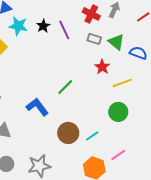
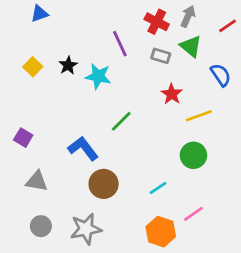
cyan star: (18, 26) -> (98, 76), moved
black star: (43, 26) -> (68, 65), moved
green triangle: (116, 42) -> (191, 46), moved
blue semicircle: (138, 53) -> (221, 75), turned 36
brown circle: (68, 133) -> (104, 184), moved

